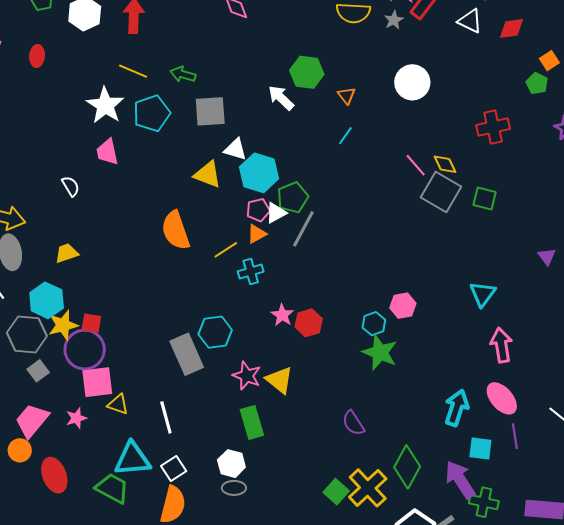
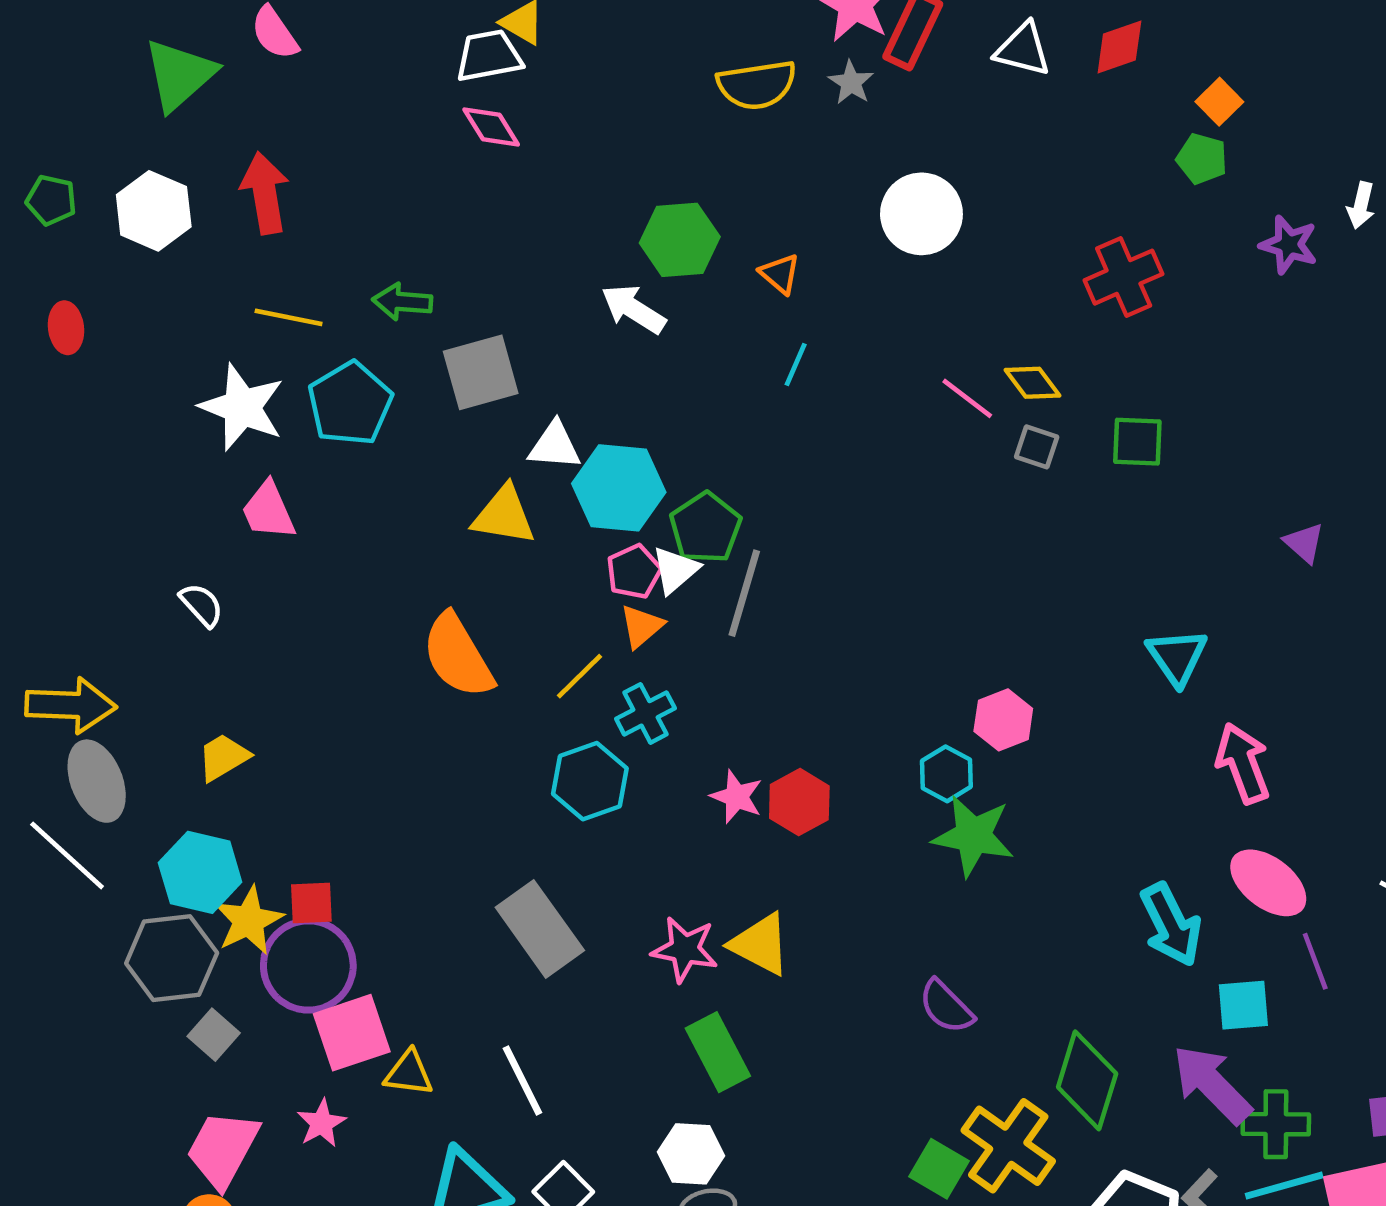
gray square: (441, 192) -> (1037, 447), size x0.5
cyan hexagon: (215, 332) -> (590, 781), moved
cyan arrow: (457, 408) -> (1171, 925), turned 147

